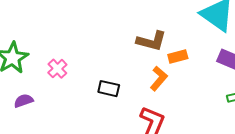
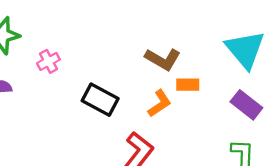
black rectangle: (109, 89) -> (100, 100), size x1.4

